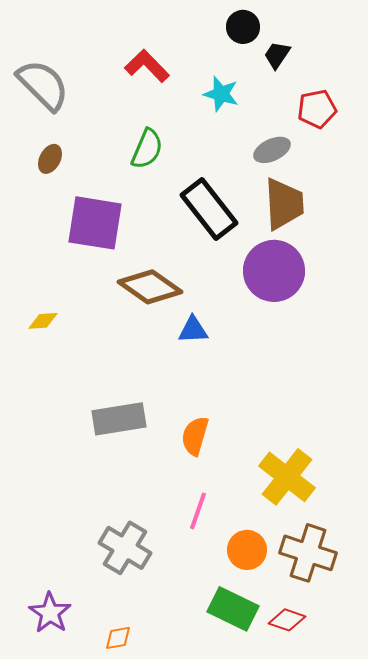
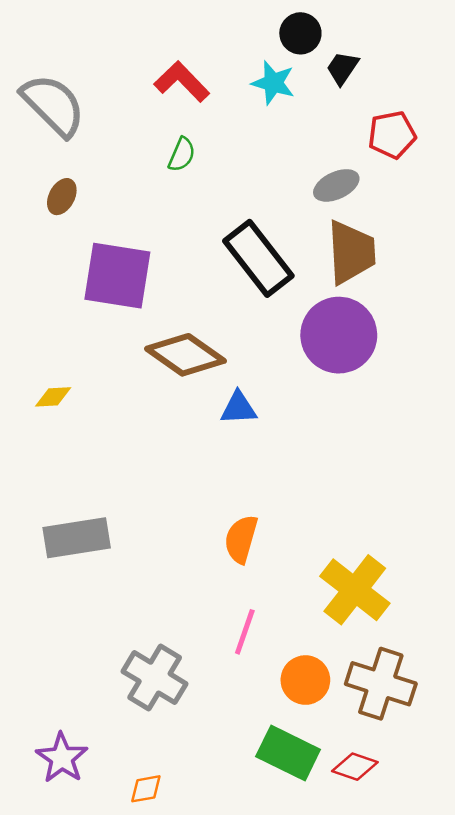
cyan star: (221, 94) -> (273, 83), moved
green semicircle: (147, 149) -> (182, 155), moved, size x0.7
gray rectangle: (119, 419) -> (77, 538), moved

